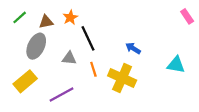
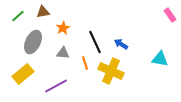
orange star: (70, 17) -> (63, 28), moved
brown triangle: (46, 22) -> (43, 12), moved
black line: (88, 38) -> (95, 42), moved

